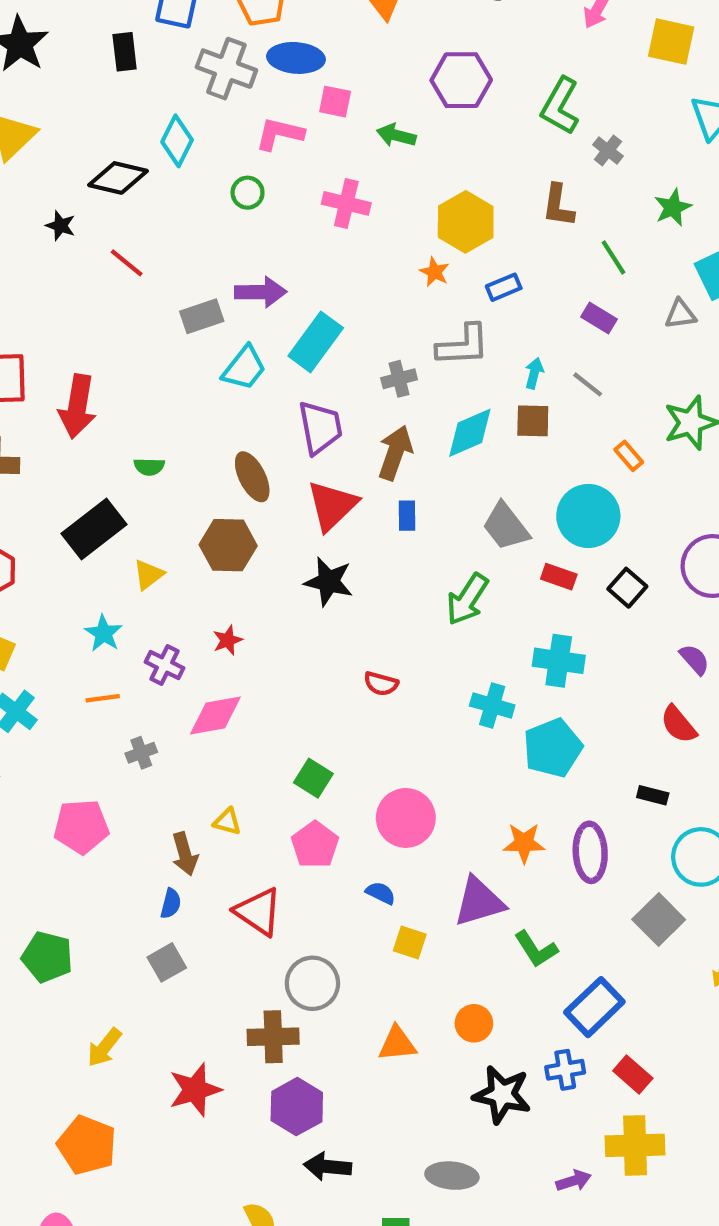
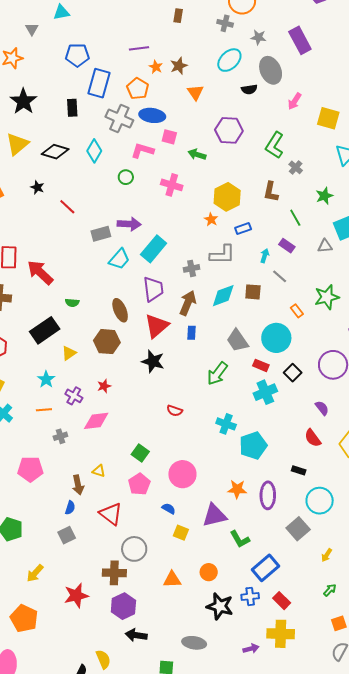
black diamond: (118, 178) -> (55, 152), moved
cyan arrow: (534, 373) -> (265, 256), moved
red arrow: (77, 406) -> (40, 272), turned 120
cyan cross: (559, 661) -> (265, 392), moved, turned -35

